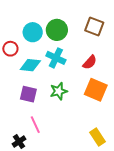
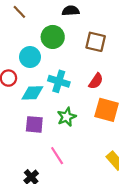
green circle: (57, 30) -> (53, 37), moved
pink line: (35, 125) -> (57, 156), moved

